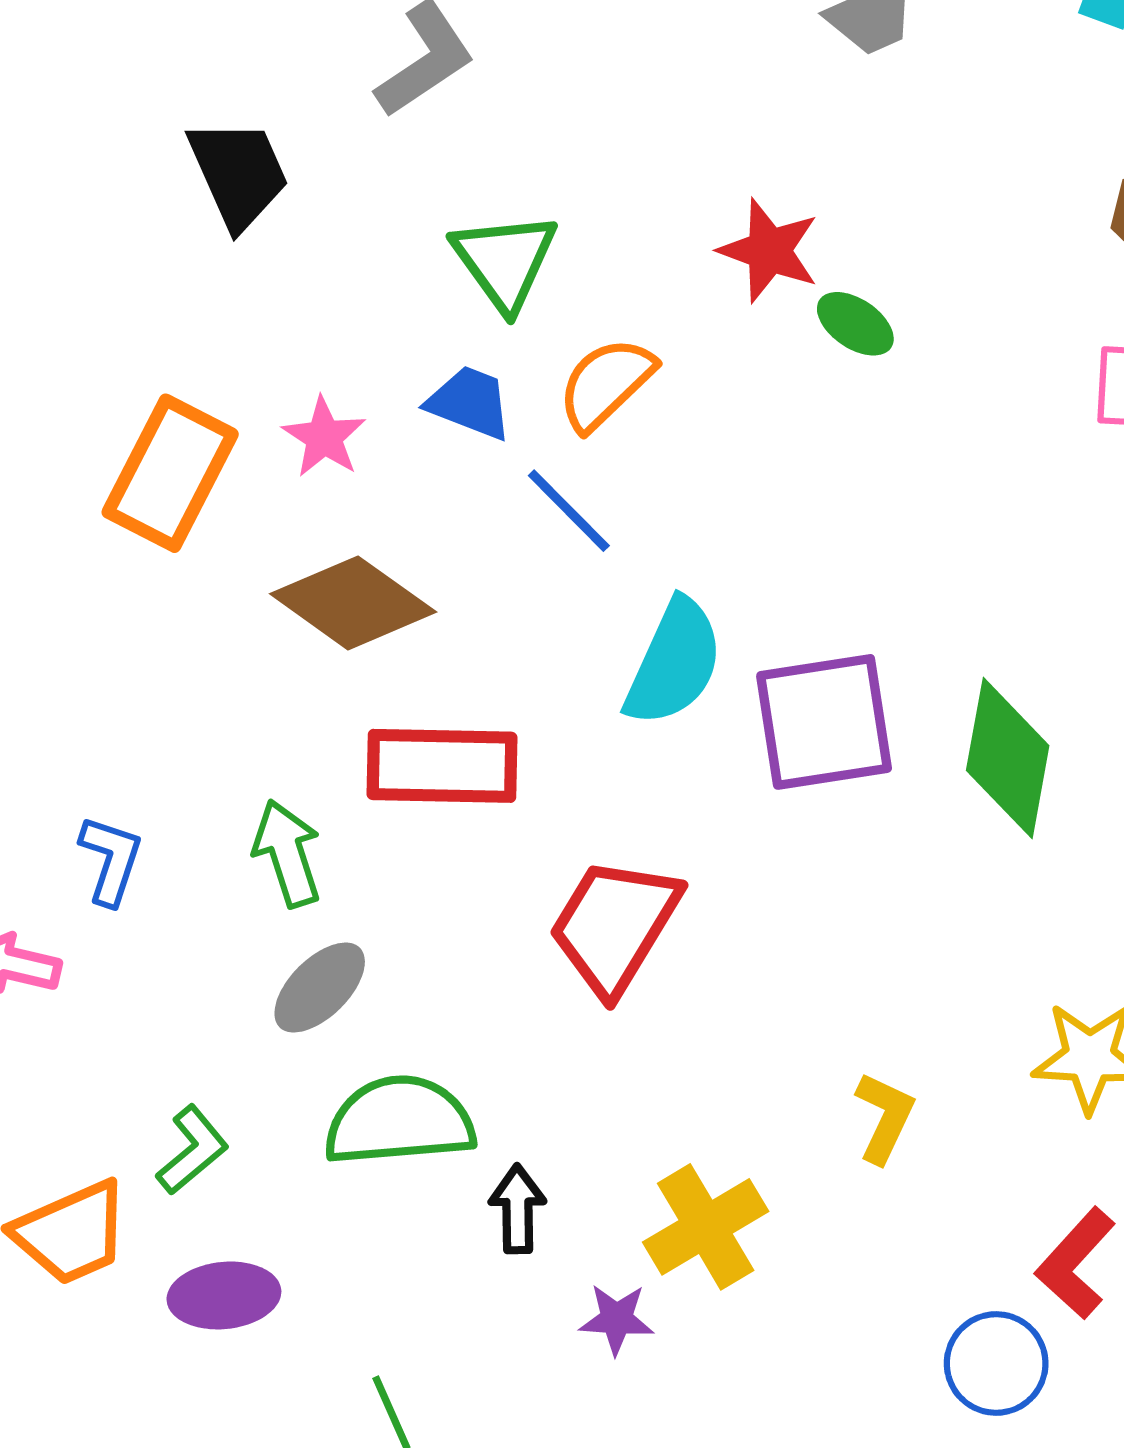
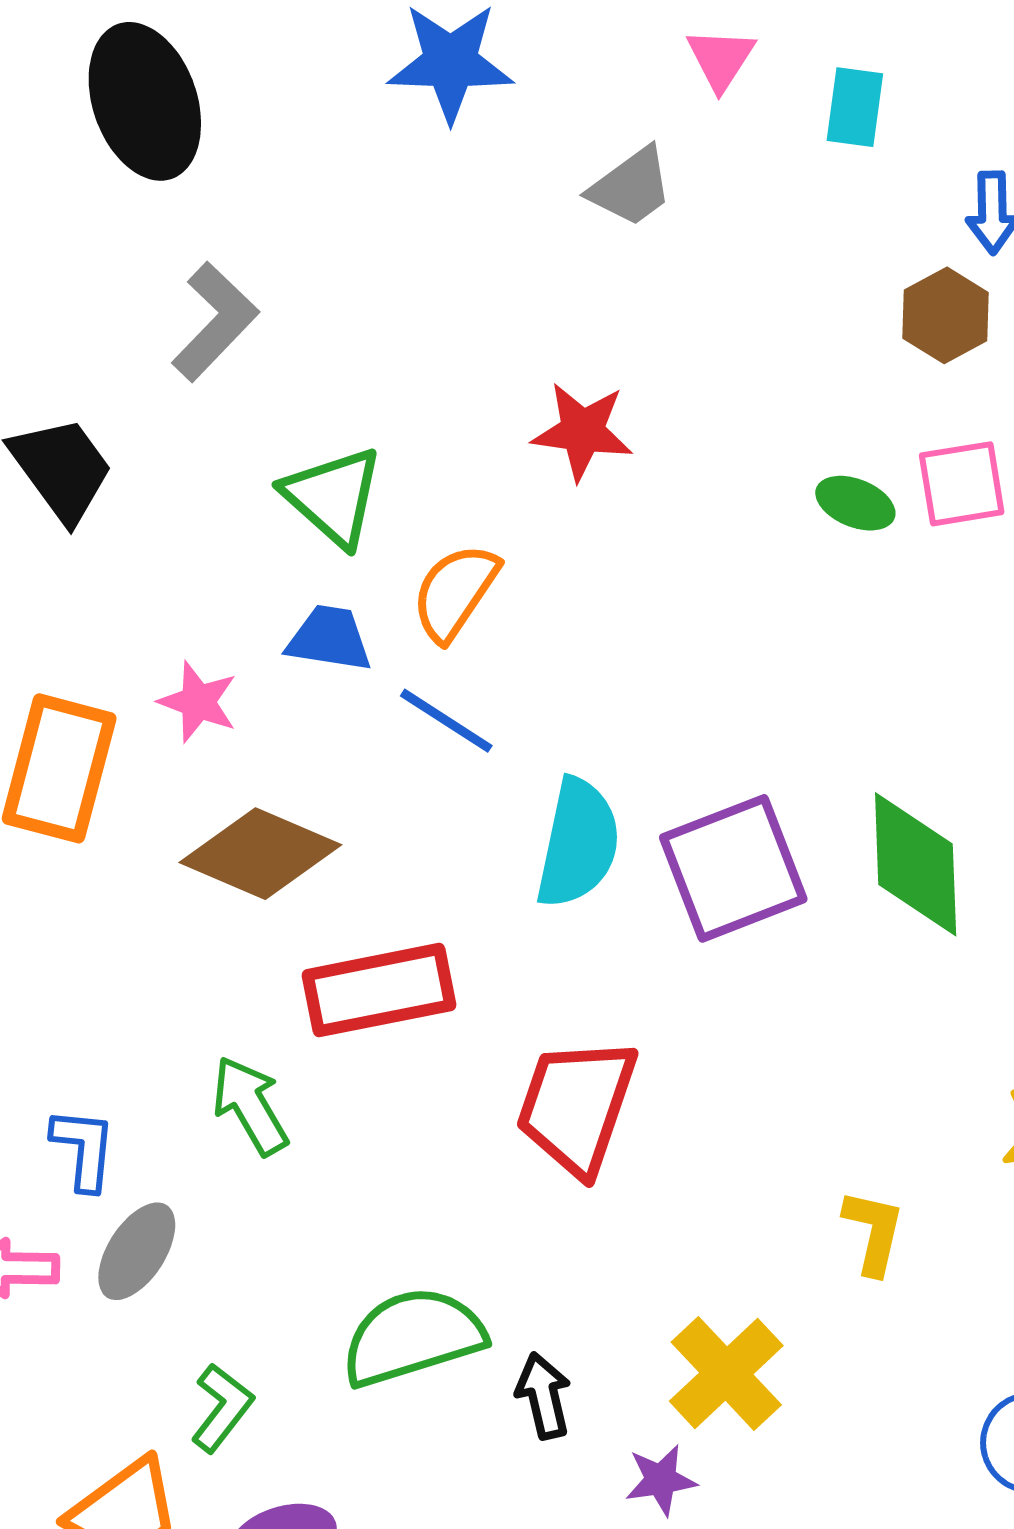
green ellipse: (855, 324) -> (855, 503), moved
gray ellipse: (320, 988) -> (137, 1251), moved

